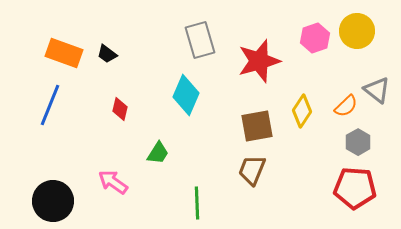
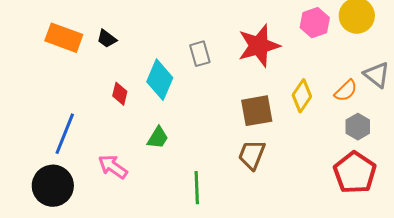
gray rectangle: (200, 40) -> (200, 54), moved, size x0.7
cyan diamond: (186, 95) -> (160, 80), moved
blue line: (50, 105) -> (65, 134), moved
red pentagon: (355, 188) -> (355, 173), turned 30

